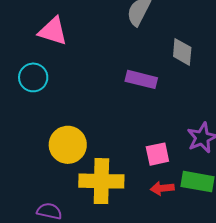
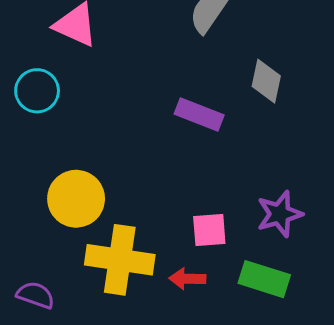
red arrow: (162, 188) -> (187, 279), moved

